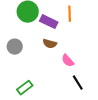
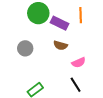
pink semicircle: (68, 61) -> (79, 62), turned -72
black line: (78, 83) -> (76, 85), moved

